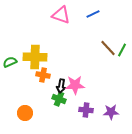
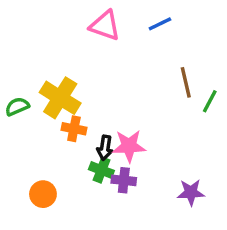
brown line: (108, 48) -> (186, 82), turned 30
green line: (122, 50) -> (210, 101), moved
yellow cross: (35, 57) -> (60, 98), turned 30
purple cross: (86, 110) -> (124, 180), moved

